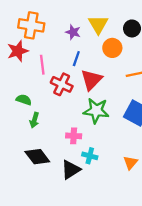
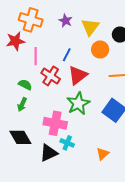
purple star: (73, 32) -> (66, 21), moved
green semicircle: (24, 100) -> (25, 85), moved
green star: (96, 111) -> (78, 103), turned 30
pink cross: (74, 136) -> (55, 123), size x1.6

